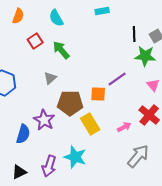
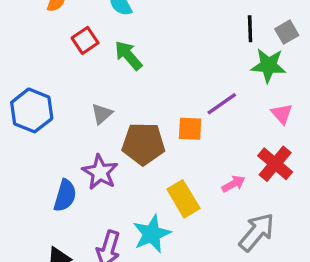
gray triangle: (50, 78) -> (102, 114), moved
yellow rectangle: (90, 124) -> (183, 199), moved
cyan star: (75, 157) -> (152, 234), turned 30

